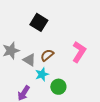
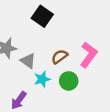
brown semicircle: (47, 55) -> (60, 57), moved
green circle: (58, 87) -> (69, 81), moved

